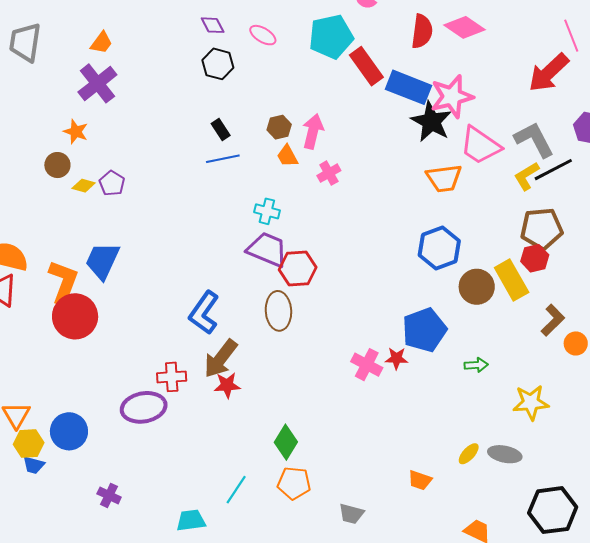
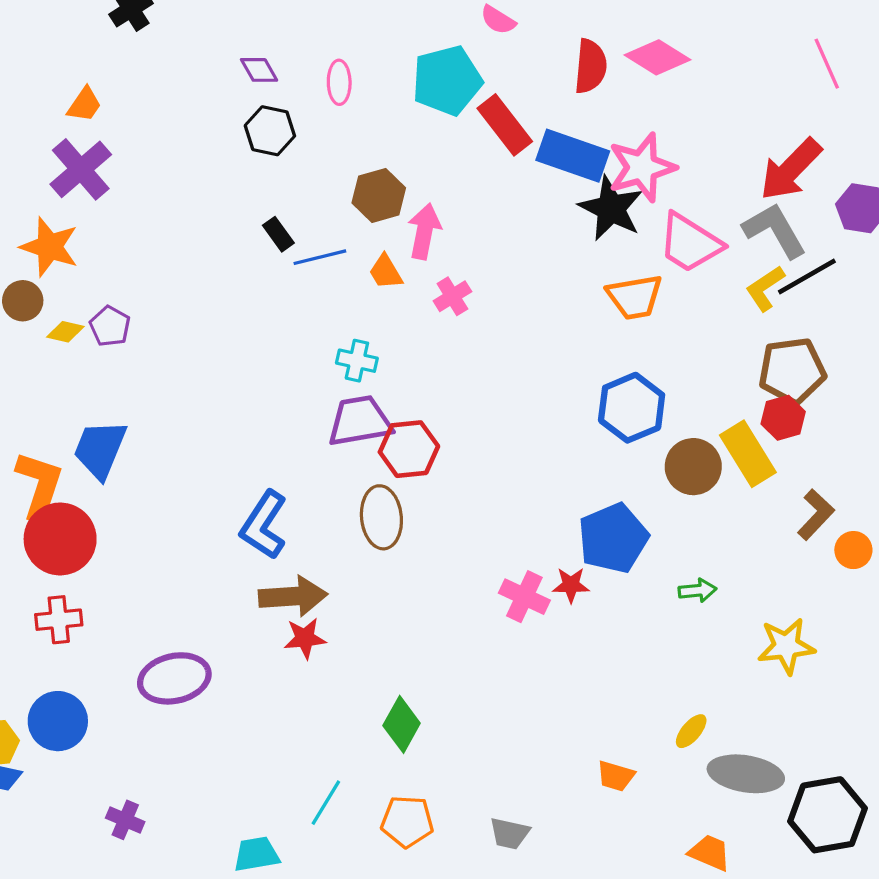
pink ellipse: (263, 35) -> (339, 82), turned 60
red arrow: (549, 73) -> (791, 169), moved
brown hexagon: (279, 127) -> (379, 195), moved, size x1.4
orange star: (76, 132) -> (49, 247), size x1.5
blue line: (223, 159) -> (320, 257), moved
purple trapezoid: (267, 250) -> (360, 421), turned -30
brown arrow: (221, 359) -> (293, 596), turned -129
red cross: (172, 377) -> (59, 620), moved
gray ellipse: (505, 454) -> (746, 774), moved, size x1.4
orange pentagon: (294, 483) -> (407, 821), moved

